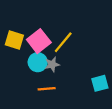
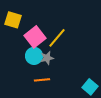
yellow square: (14, 40) -> (13, 20), moved
cyan square: (100, 83) -> (90, 87), moved, turned -35

